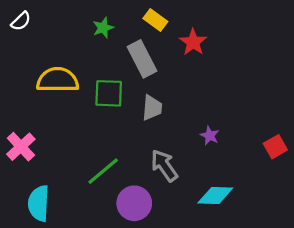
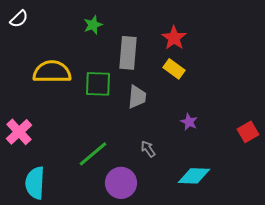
yellow rectangle: (155, 20) -> (174, 69), moved
gray rectangle: (142, 59) -> (128, 53), turned 32
gray arrow: (164, 166) -> (148, 149), size x0.6

